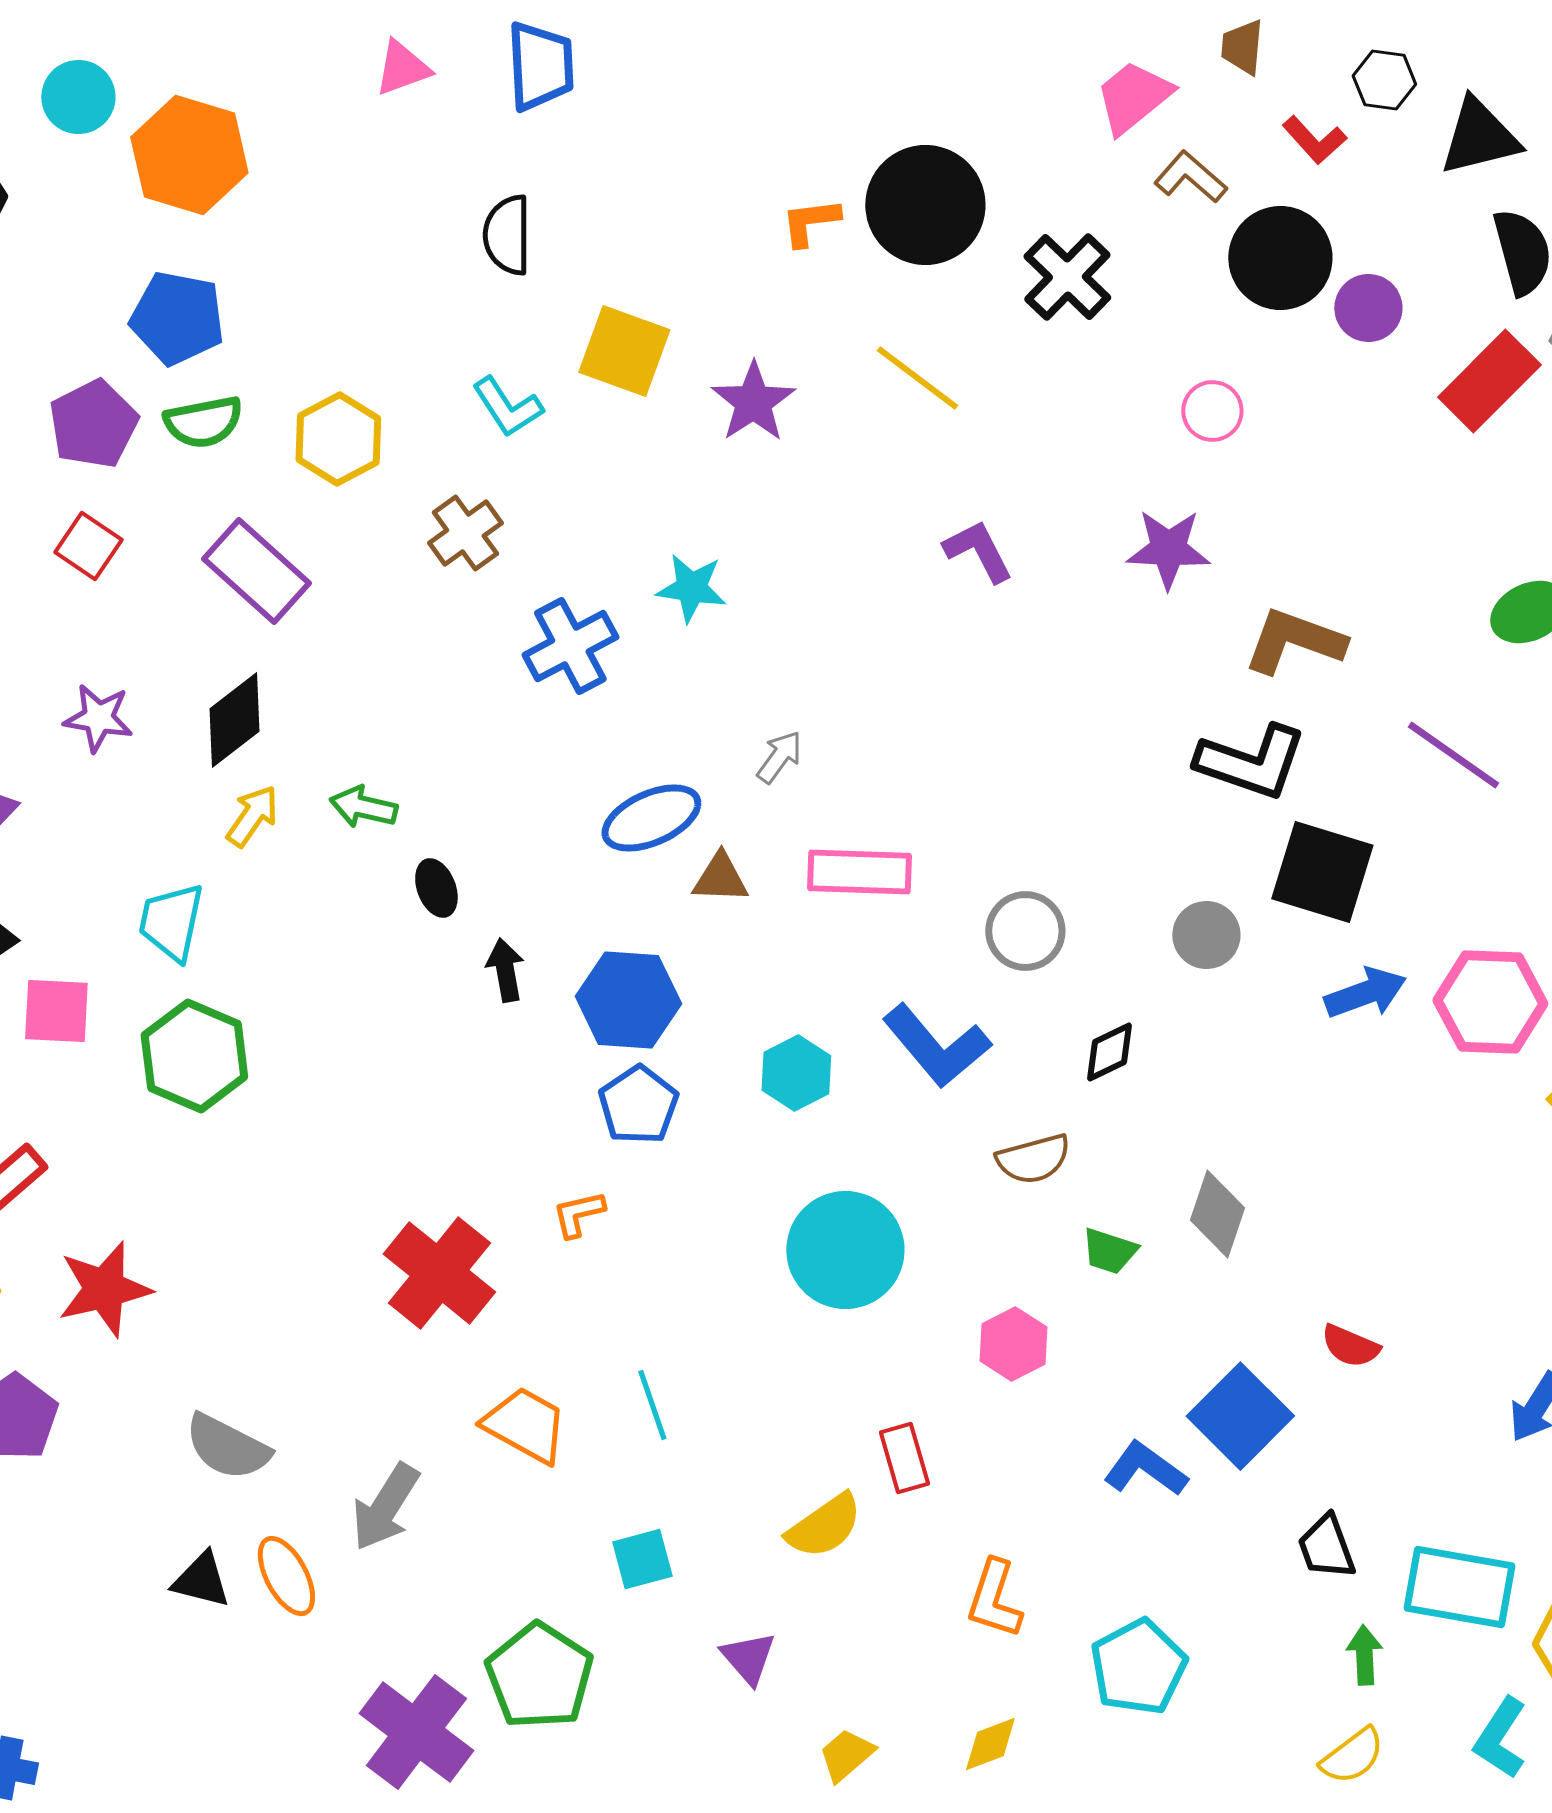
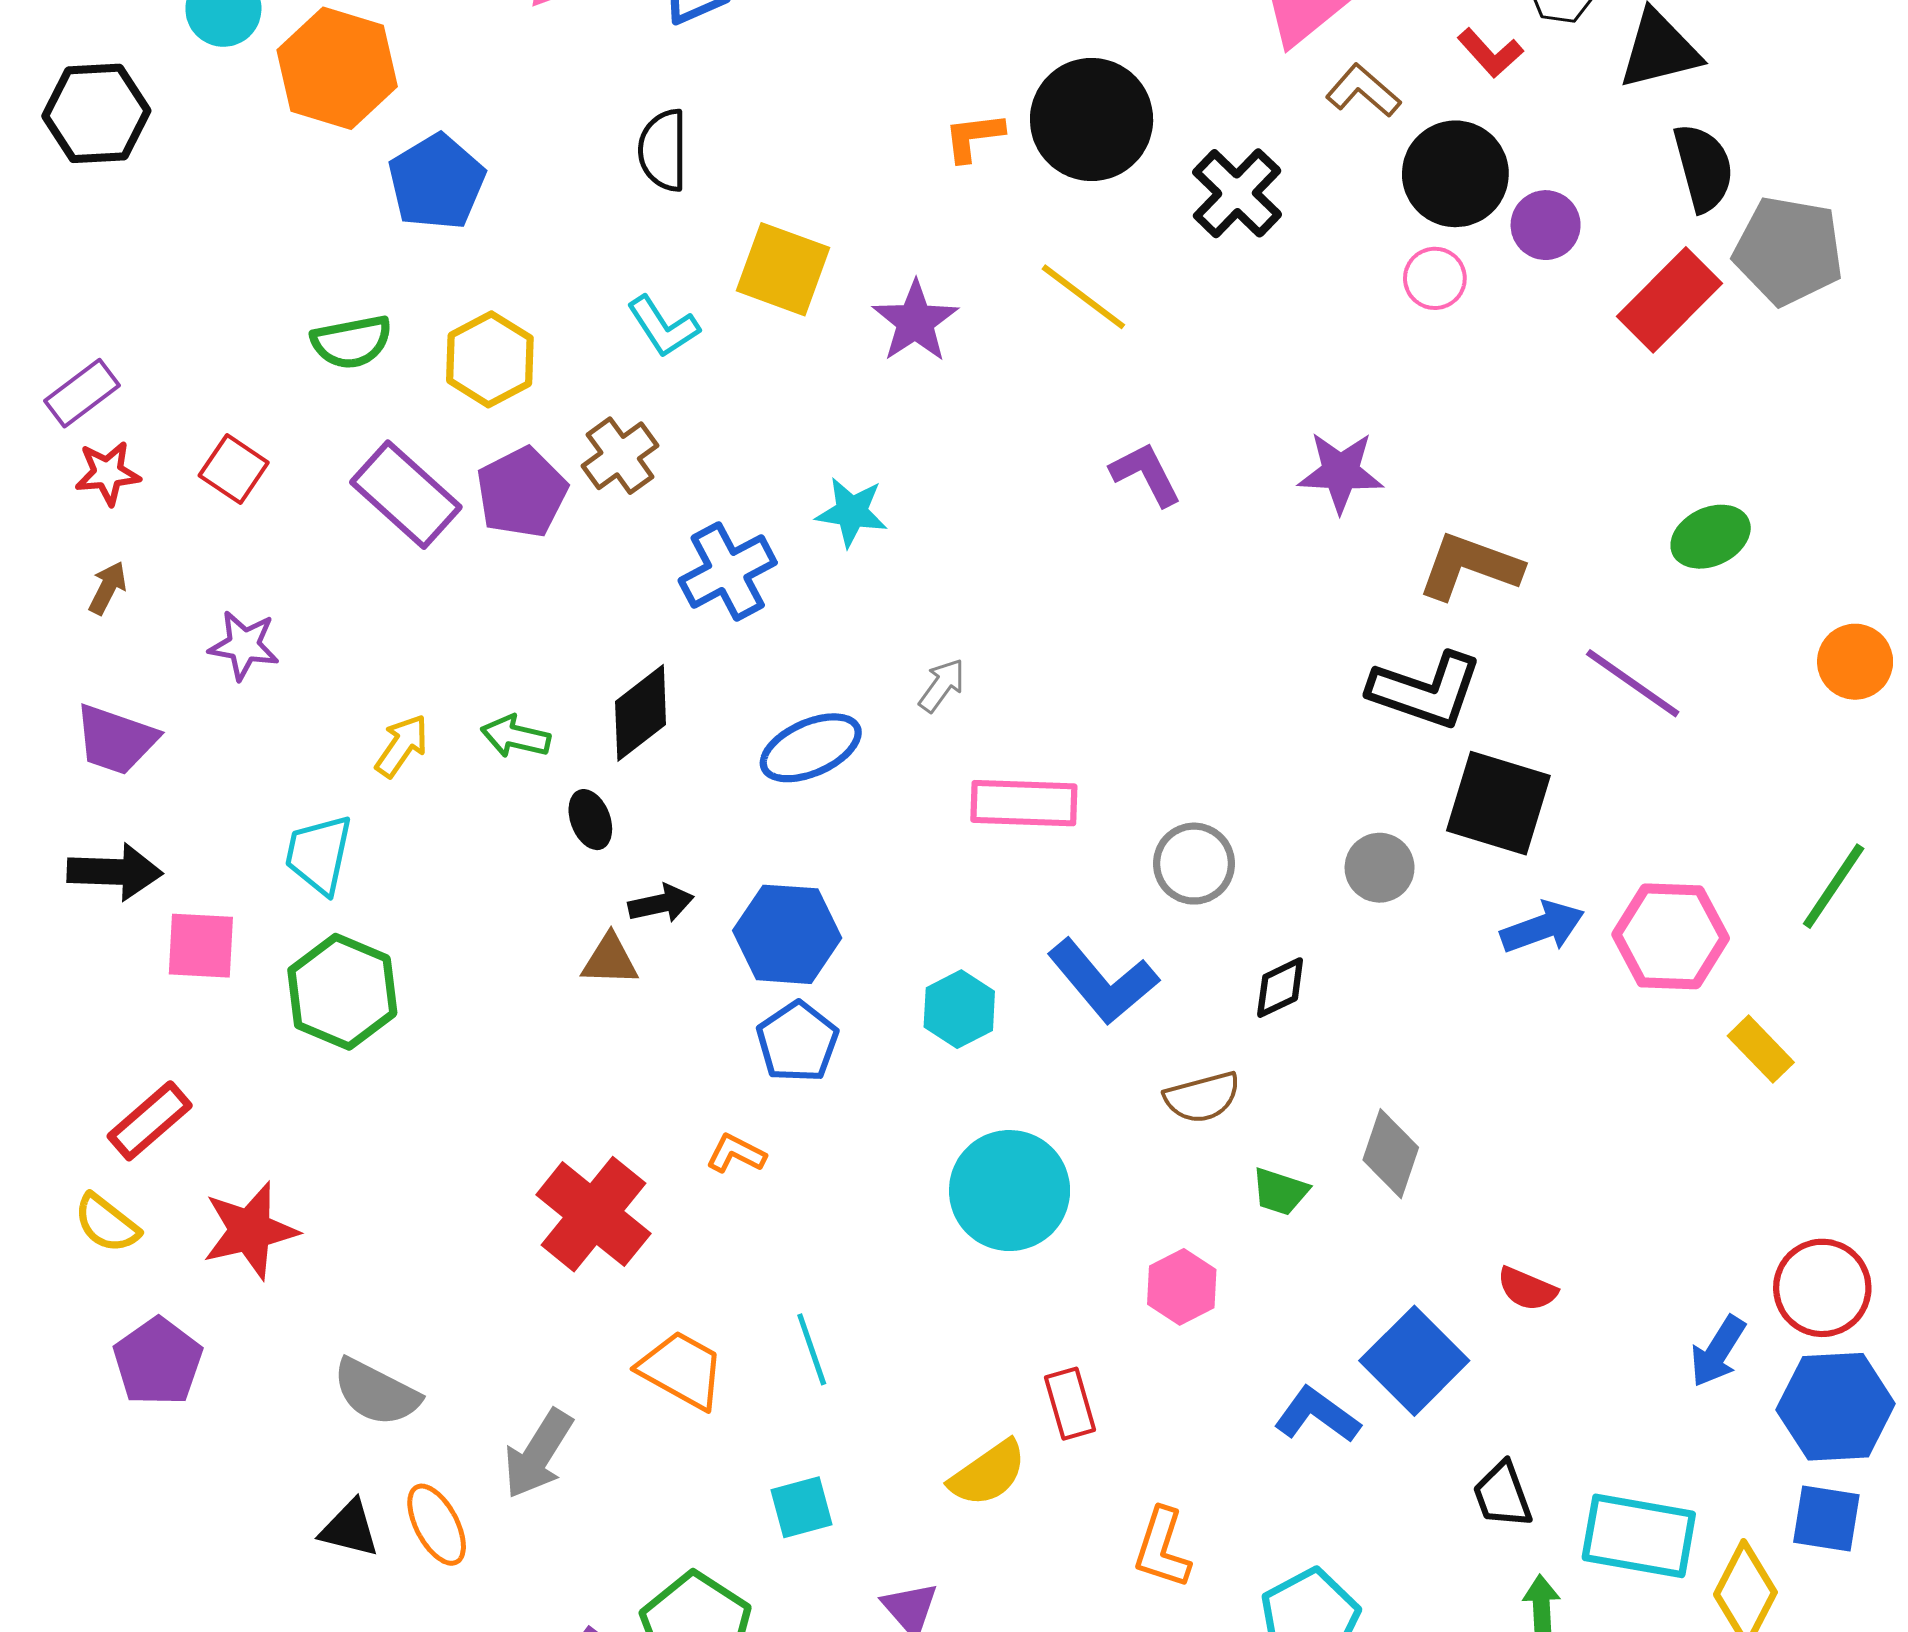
blue pentagon: (177, 318) -> (437, 182), moved, turned 30
pink circle: (1212, 411) -> (1435, 278), moved
purple pentagon: (93, 424) -> (522, 493), moved
black diamond: (234, 720) -> (641, 713), moved
brown triangle: (720, 878) -> (610, 960), moved
black arrow: (505, 970) -> (661, 904), turned 88
orange L-shape: (578, 1214) -> (736, 1154), turned 40

